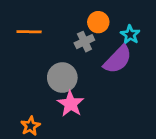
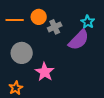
orange circle: (98, 22) -> (39, 17), moved
gray circle: (62, 78) -> (22, 53), moved

